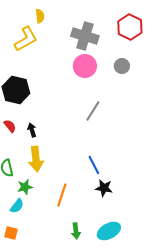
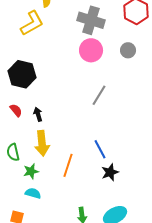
black star: (104, 188) -> (110, 172), turned -30
orange line: (62, 195) -> (68, 165), moved
cyan semicircle: (17, 206) -> (33, 193), moved, turned -112

